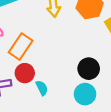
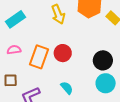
red circle: (25, 73) -> (63, 53), moved

